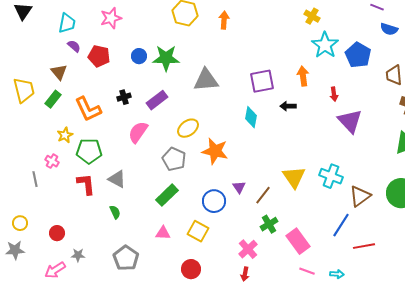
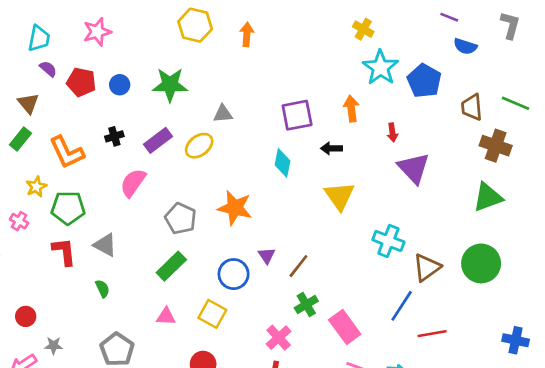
blue circle: (139, 56) -> (120, 85), moved
gray triangle: (206, 80) -> (223, 114), size x0.6
yellow ellipse: (188, 128) -> (199, 146), moved
yellow triangle: (294, 177) -> (339, 196), moved

